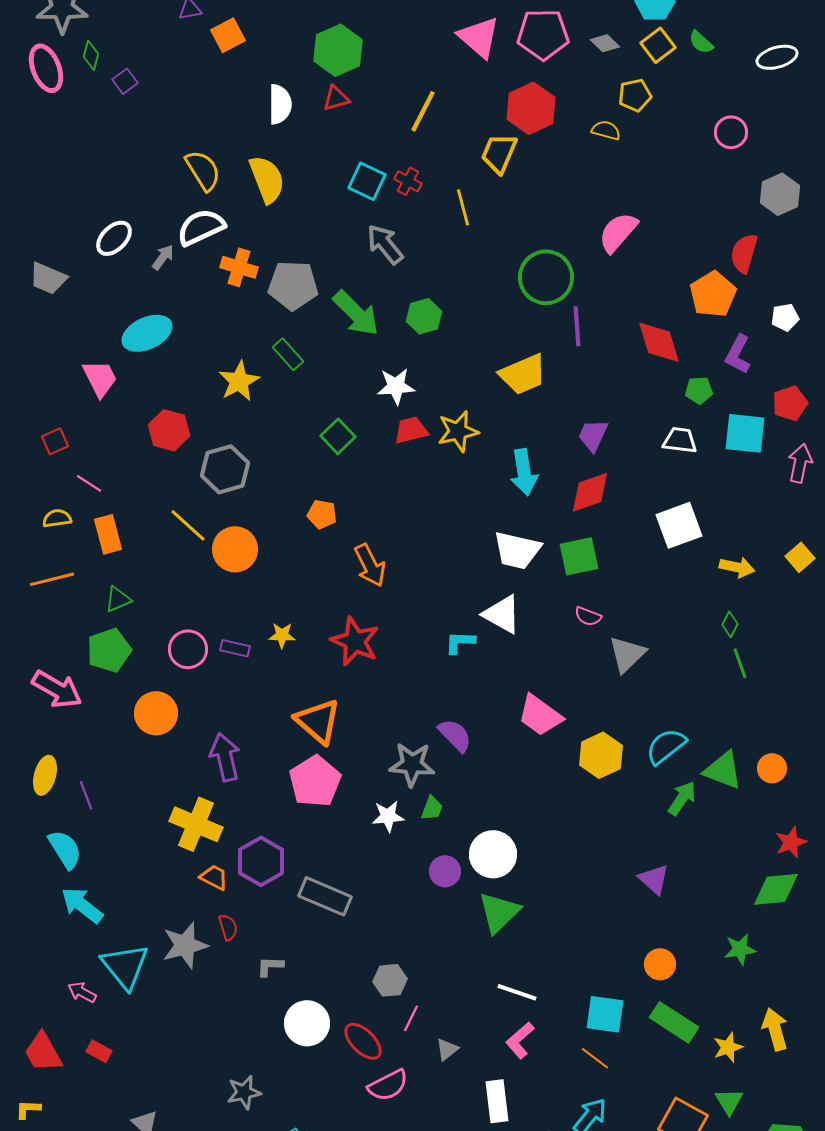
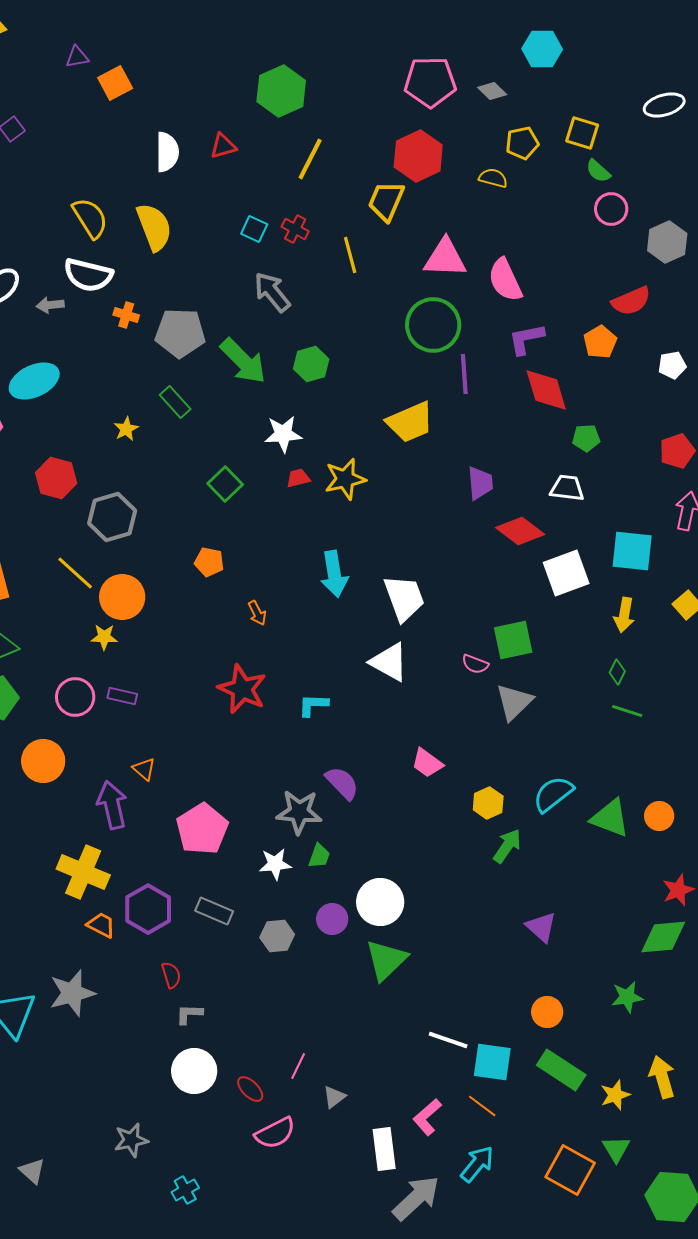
pink triangle: (479, 37) -> (445, 258), moved, turned -39
green semicircle: (701, 42) -> (598, 171), moved
yellow square: (658, 45) -> (582, 133), moved, turned -36
green hexagon: (338, 50) -> (281, 91), moved
pink circle: (731, 132) -> (611, 209), moved
cyan square: (367, 181) -> (254, 229), size x0.7
white semicircle: (201, 227) -> (88, 275), turned -141
pink semicircle: (618, 232) -> (505, 280), turned -66
red semicircle: (744, 253) -> (631, 301), turned -129
gray arrow: (163, 257) -> (50, 305), turned -132
orange cross: (239, 267) -> (126, 315), size x0.7
orange pentagon: (713, 294) -> (600, 342), size x0.7
purple L-shape: (738, 354) -> (526, 339), moved, turned 51
yellow star: (239, 381) -> (126, 429), size x0.6
red trapezoid: (411, 430) -> (298, 478), size x0.7
cyan square: (745, 433) -> (632, 551), moved
purple trapezoid: (593, 435) -> (480, 483), turned 150
cyan arrow: (524, 472) -> (334, 574), moved
red diamond: (590, 492) -> (520, 531), moved, turned 57
white trapezoid: (517, 550) -> (404, 598), turned -123
green square: (579, 556) -> (513, 640), moved
orange arrow: (370, 565) -> (257, 613), size x0.6
yellow arrow: (737, 567) -> (624, 615), turned 88
yellow star: (282, 635) -> (104, 637), moved
cyan L-shape: (460, 642) -> (313, 705), moved
green line: (740, 663) -> (627, 711), turned -52
pink trapezoid: (540, 715) -> (427, 763), size x0.7
orange triangle: (318, 721) -> (144, 769), moved, size x0.5
yellow hexagon: (601, 755) -> (488, 803), size x0.7
green arrow: (682, 798) -> (507, 846), moved
gray rectangle: (325, 896) -> (214, 911), moved, size x0.7
red semicircle: (228, 927) -> (171, 975), moved
gray L-shape: (270, 966) -> (189, 1014), moved
gray hexagon: (390, 980) -> (277, 936), moved
white line: (517, 992) -> (448, 1040), moved
pink L-shape: (520, 1040) -> (427, 1117), moved
red ellipse: (363, 1041) -> (250, 1089), size x0.7

